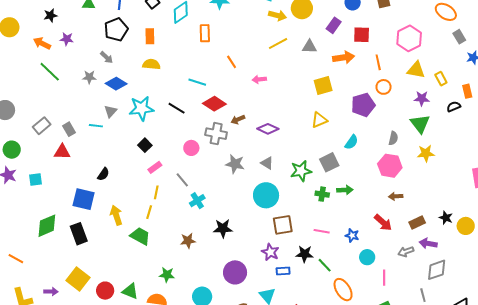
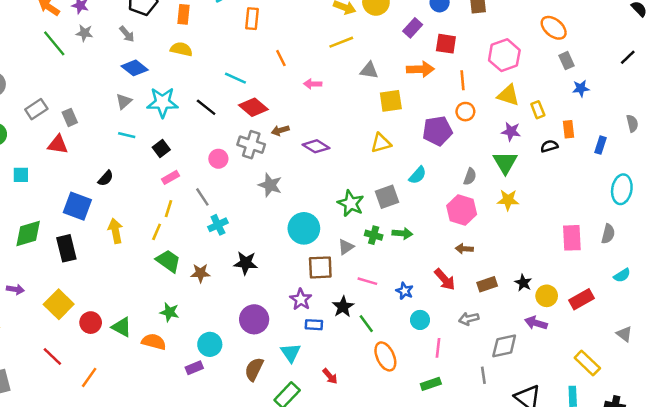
gray triangle: (309, 47) -> (369, 70), moved
gray star: (89, 77) -> (84, 33), moved
cyan line: (96, 126) -> (127, 135), moved
gray triangle: (267, 163) -> (346, 247), moved, turned 48
green star: (301, 171) -> (351, 203), turned 30
green trapezoid: (140, 236) -> (168, 261), moved
purple arrow: (428, 243) -> (536, 323), moved
black star: (305, 254) -> (343, 307), turned 30
purple arrow: (51, 292) -> (15, 289), moved

